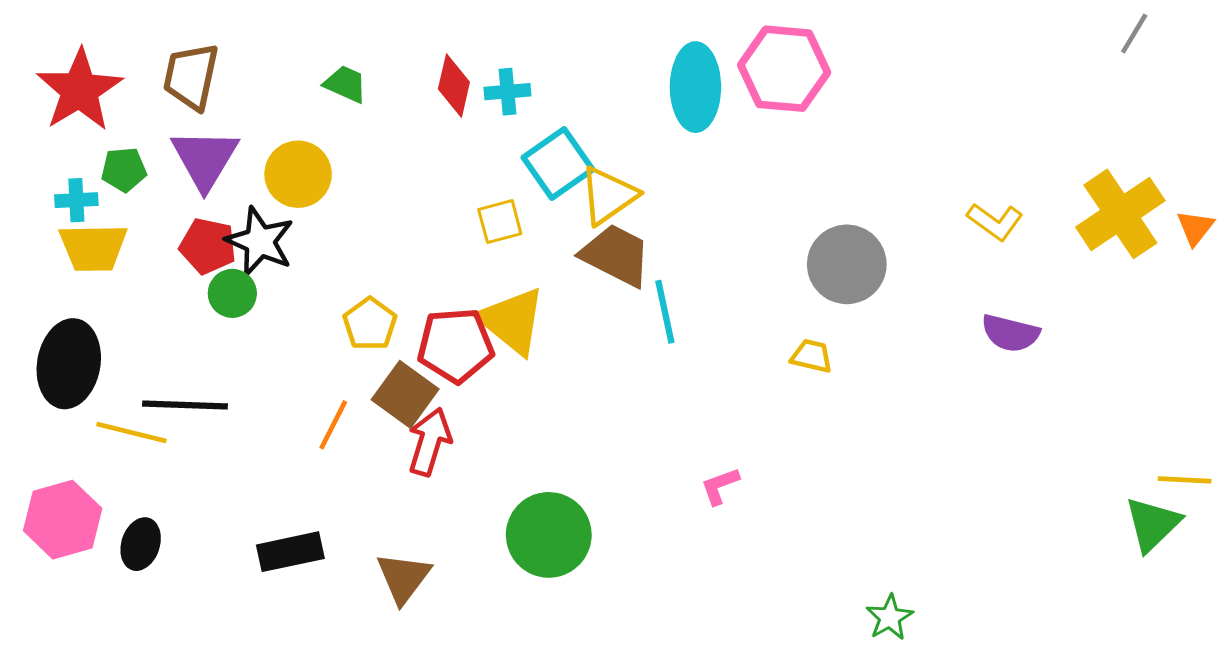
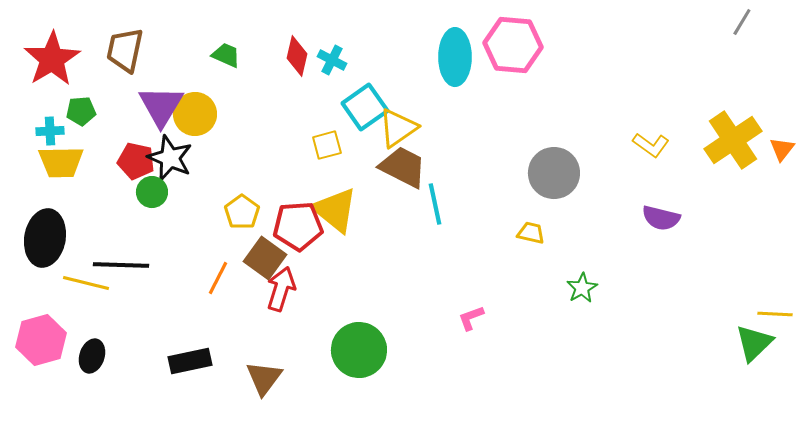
cyan cross: (507, 92) -> (332, 60), turned 32
purple triangle: (205, 159) -> (161, 106), moved
green star: (890, 617) -> (582, 288), moved

